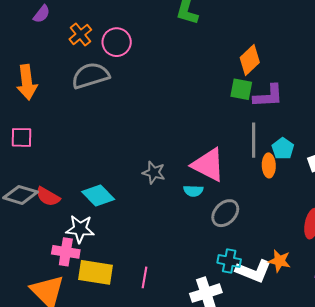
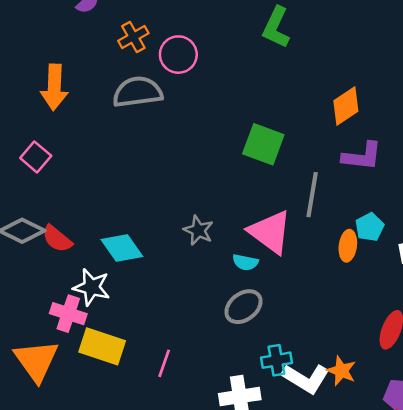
green square: (241, 89) -> (263, 144), moved, size x1.4
pink square: (21, 137) -> (36, 157), turned 30
gray line: (254, 140) -> (312, 195), moved
gray ellipse: (225, 213) -> (243, 307), moved
cyan cross: (229, 261) -> (276, 360), turned -30

